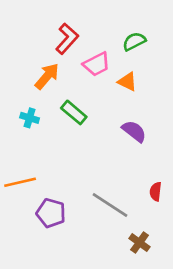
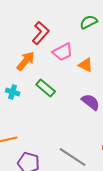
green semicircle: (134, 41) -> (89, 22), moved

